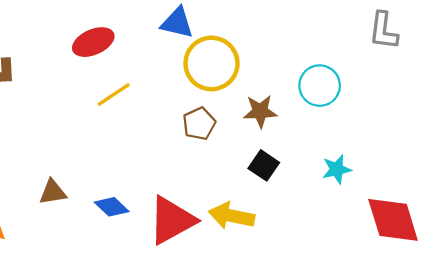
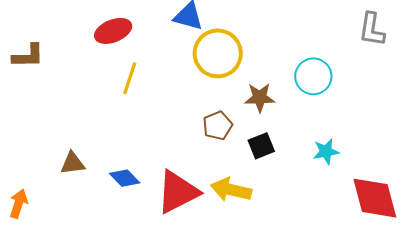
yellow line: (114, 95) -> (130, 78), turned -40
brown pentagon: (199, 124) -> (218, 126), moved
black square: (264, 165) -> (261, 146), turned 32

